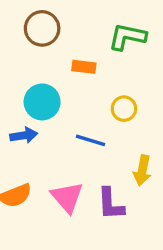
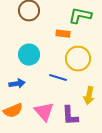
orange rectangle: (84, 67) -> (63, 34), moved
yellow circle: (124, 109) -> (78, 59), size x1.6
blue arrow: (24, 135) -> (17, 84), moved

